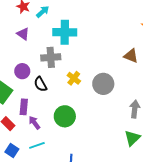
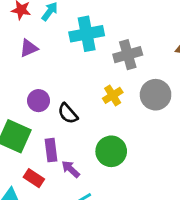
purple triangle: (23, 34) -> (29, 48), turned -48
gray cross: (51, 57) -> (128, 55), moved
yellow cross: (74, 78) -> (113, 95), turned 32

